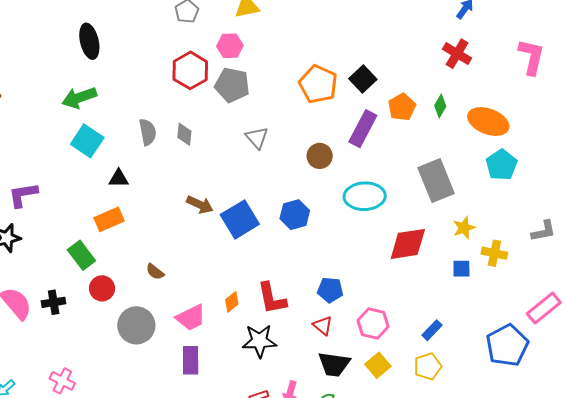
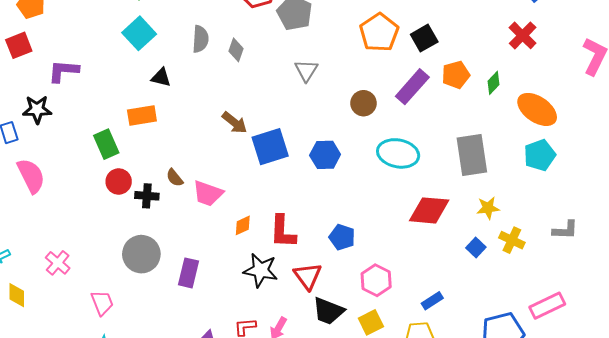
blue square: (461, 269) -> (476, 247), turned 30
black cross: (54, 302) -> (147, 196), moved
pink trapezoid: (191, 318) -> (208, 193), moved, turned 32
gray circle: (136, 325) -> (141, 254), moved
red triangle: (323, 326) -> (308, 276), moved, size x1.4

